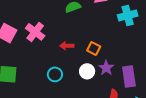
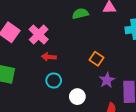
red arrow: (67, 46) -> (49, 57), moved
white circle: (87, 71) -> (77, 97), moved

